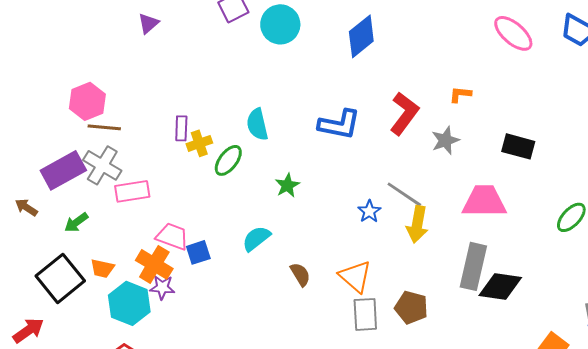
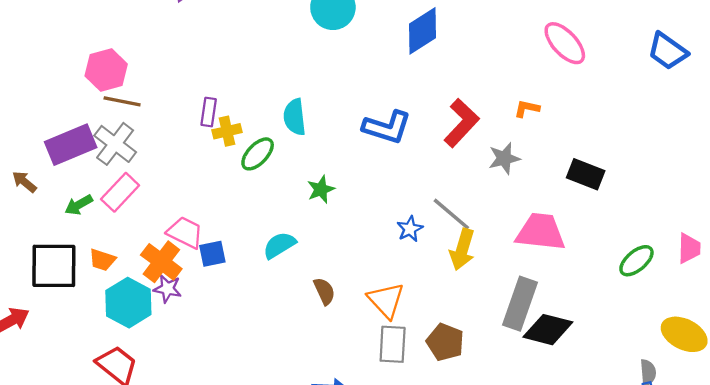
pink ellipse: (513, 33) -> (565, 43), moved
pink rectangle: (132, 191) -> (120, 192), moved, turned -44
black square: (60, 278) -> (54, 266), turned 33

